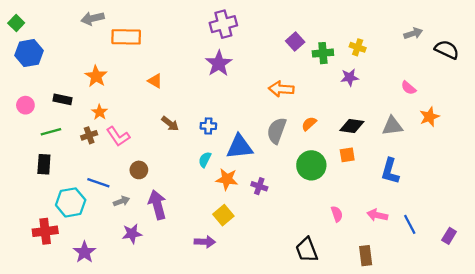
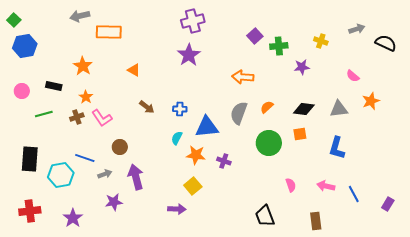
yellow cross: (358, 47) -> (321, 41), moved
black rectangle: (44, 164) -> (30, 159), moved, size x1.4
red cross: (45, 231) -> (30, 211), moved

